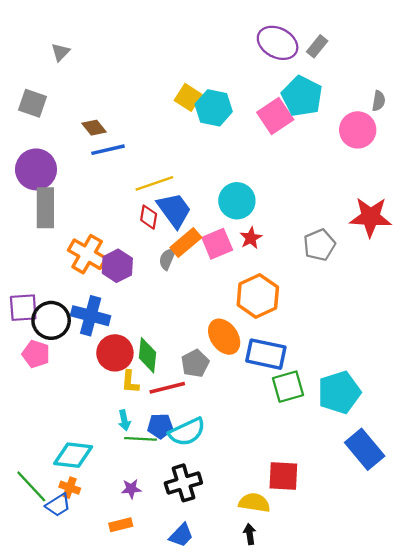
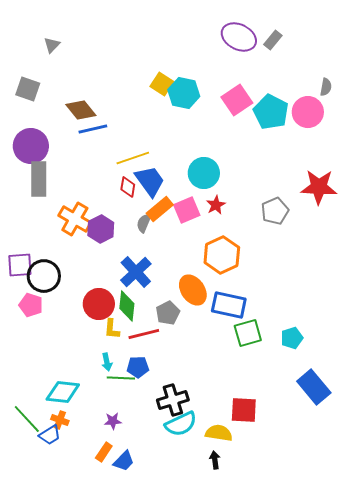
cyan pentagon: (302, 96) -> (271, 112), moved
brown diamond: (94, 128) -> (81, 110), size x1.4
blue cross: (91, 316) -> (136, 272), moved, turned 32
cyan pentagon: (339, 392) -> (292, 338), size x0.6
cyan semicircle: (187, 432) -> (181, 424), moved
black cross: (183, 483) -> (173, 400), moved
orange rectangle: (121, 525) -> (104, 452), turned -42
blue trapezoid: (181, 535) -> (124, 461), moved

